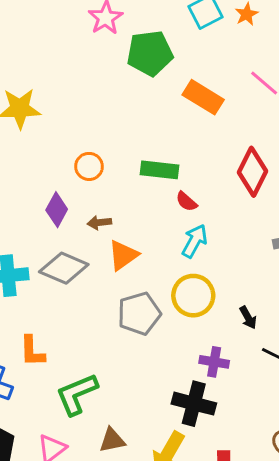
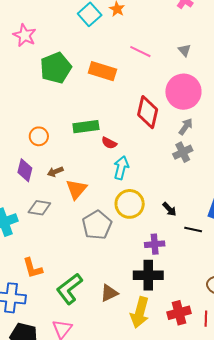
green pentagon: (150, 53) -> (56, 68), moved
gray diamond: (64, 268) -> (39, 208), size x0.7
brown triangle: (112, 440) -> (109, 293), moved

